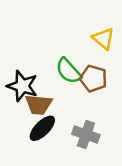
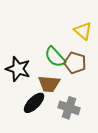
brown trapezoid: (39, 105) -> (49, 84), moved

